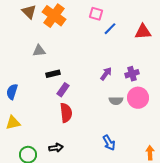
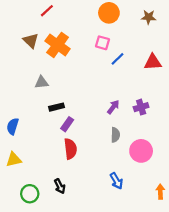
pink circle: (138, 98) -> (141, 151), moved
gray semicircle: (116, 101) -> (115, 135), moved, turned -88
black arrow: (56, 148) -> (60, 186), turned 72

